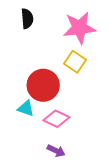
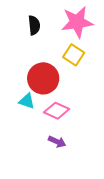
black semicircle: (27, 19) -> (34, 25), moved

